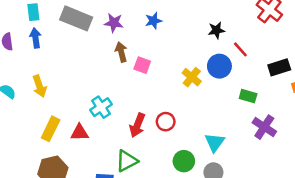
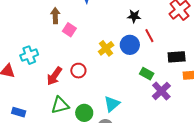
red circle: (166, 122) -> (78, 71), moved
purple cross: (264, 127) -> (161, 91), moved
green triangle: (127, 161) -> (60, 105), moved

